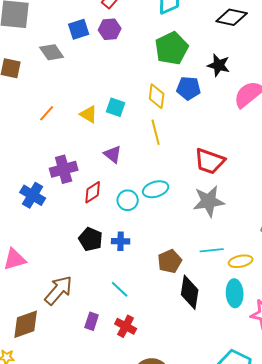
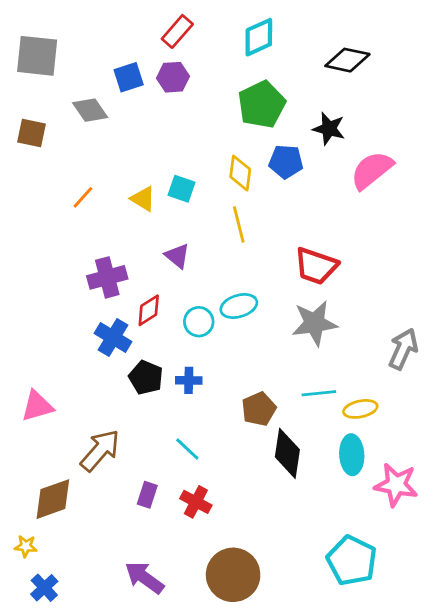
blue cross: (33, 195) -> (113, 337), moved

